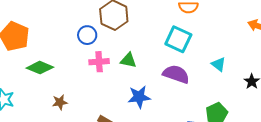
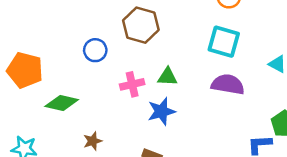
blue circle: (87, 35) -> (95, 50), moved
blue star: (139, 97) -> (161, 111), moved

